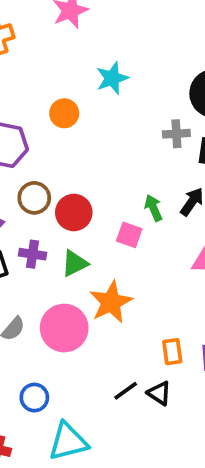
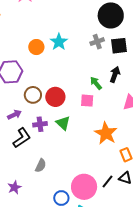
cyan star: (112, 78) -> (59, 42), moved
green triangle: (75, 263) -> (63, 123), turned -35
orange star: (111, 302) -> (106, 133), moved
pink circle: (64, 328) -> (84, 187), moved

